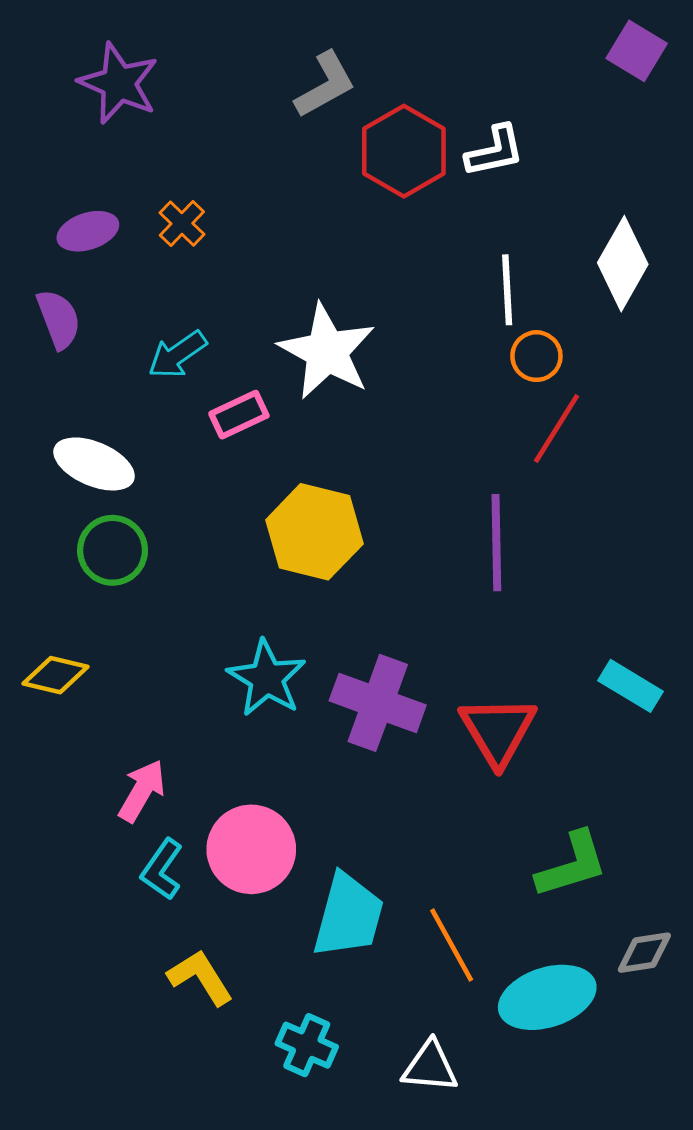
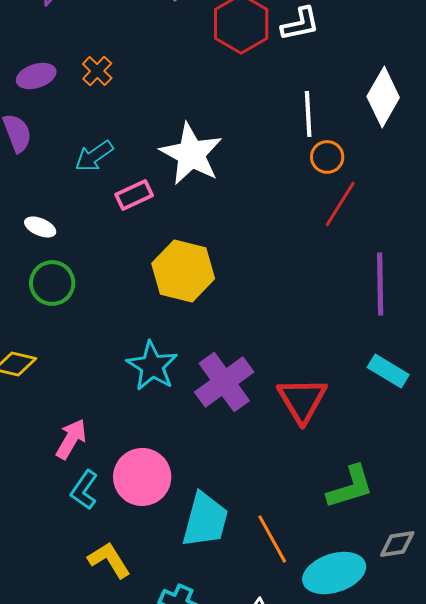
white ellipse: (94, 464) -> (40, 227), size x0.6
purple line: (496, 543) -> (380, 284), moved
purple cross: (378, 703) -> (224, 382), turned 34

